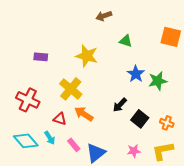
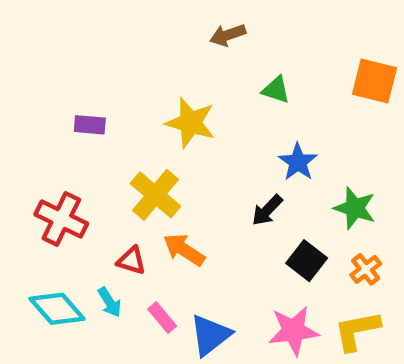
green star: (158, 81) -> (355, 208), moved, turned 30
black arrow: (120, 105) -> (267, 210), moved
orange cross: (167, 123) -> (366, 269), turned 32
pink star: (134, 151) -> (293, 331), size x1.6

